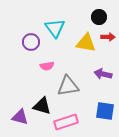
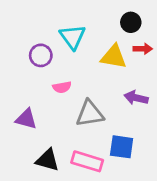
black triangle: (42, 106) -> (47, 160), moved
blue square: (105, 111) -> (122, 147), moved
purple triangle: (20, 117) -> (26, 119), moved
pink rectangle: (66, 122) -> (87, 161), turned 35

